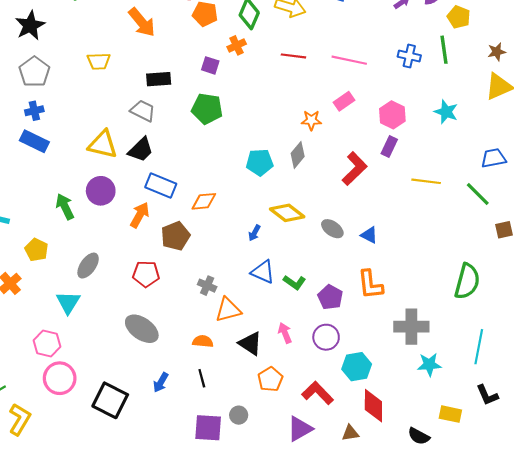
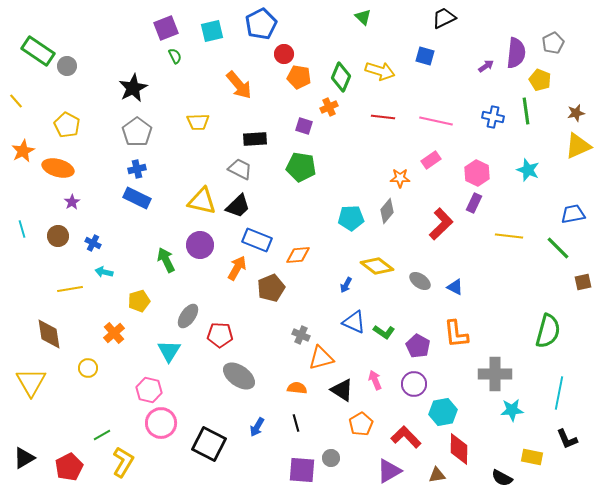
yellow pentagon: (36, 250) -> (139, 301), turned 30
red pentagon: (146, 274) -> (220, 335), moved

